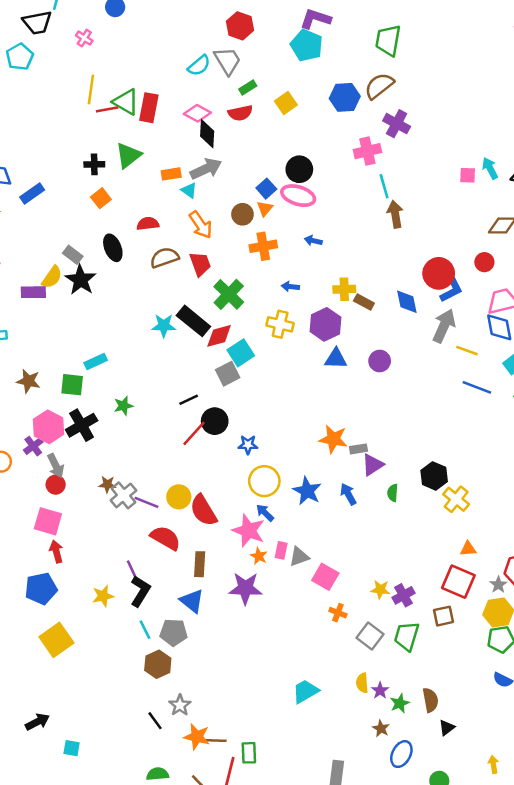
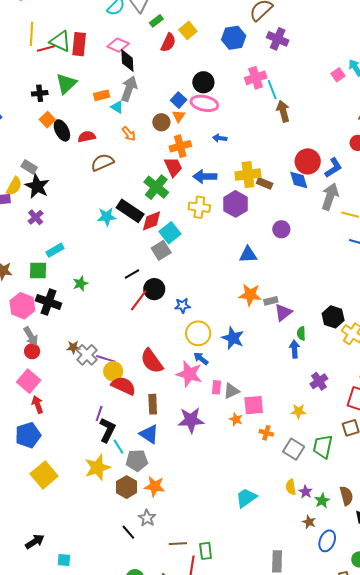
blue hexagon: (345, 97) -> (234, 38), moved
red semicircle: (240, 113) -> (168, 43), moved, turned -48
pink cross: (367, 151) -> (256, 78), moved
gray arrow: (206, 169) -> (129, 89), turned -40
pink square: (468, 175) -> (338, 75), turned -32
orange arrow: (201, 225) -> (129, 134), size x0.7
black ellipse: (113, 248) -> (62, 130), moved
red trapezoid: (200, 264) -> (173, 167), moved
red circle: (439, 273) -> (308, 161), moved
blue arrow: (290, 287) -> (205, 176), size x1.6
yellow cross: (344, 289) -> (248, 175), size x1.4
blue triangle: (336, 359) -> (248, 255), moved
black cross: (82, 425) -> (48, 302), turned -35
purple cross: (33, 446) -> (36, 217), moved
blue arrow: (348, 494) -> (294, 349), moved, turned 30
yellow circle: (179, 497) -> (113, 371), moved
pink square: (48, 521) -> (29, 381), turned 30
orange star: (259, 556) -> (236, 419), moved
purple line: (132, 570) -> (99, 414), turned 49
pink square: (325, 577) -> (254, 405), turned -30
purple cross: (403, 595) -> (319, 381), moved
yellow star: (103, 596) -> (97, 468), moved, size x1.5
cyan line: (145, 630) -> (119, 447), moved
orange star: (197, 737) -> (155, 486), moved

